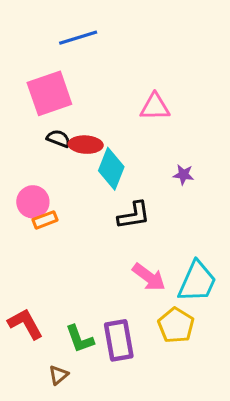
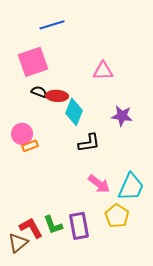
purple star: (184, 175) -> (122, 116), size x1.5
red L-shape: (25, 324) -> (31, 228), moved
brown triangle: (59, 375) -> (18, 243), moved, size x1.5

